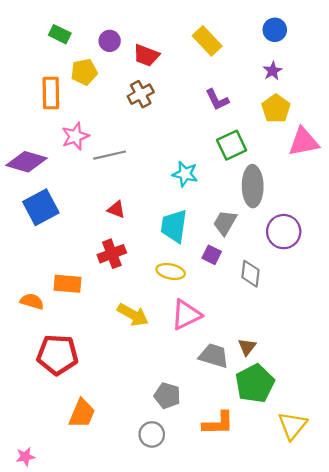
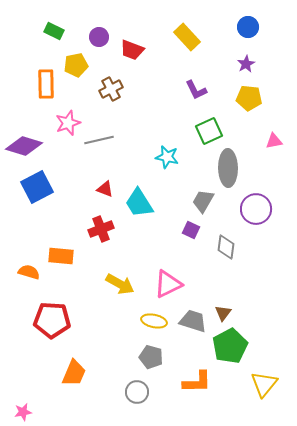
brown cross: (141, 94) -> (111, 89), moved
yellow pentagon: (276, 109) -> (249, 98), turned -30
pink triangle: (304, 142) -> (274, 141), moved, size x0.6
cyan trapezoid: (174, 226) -> (139, 203), moved, turned -40
yellow ellipse: (171, 271) -> (154, 321), moved

